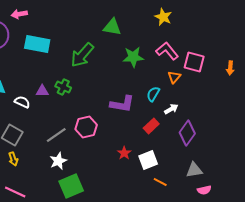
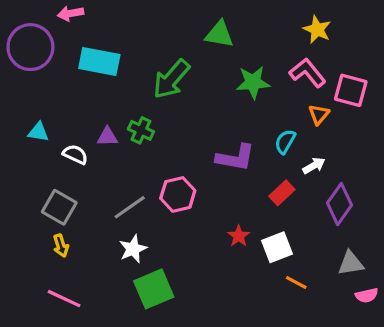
yellow star: (163, 17) -> (317, 29), moved

